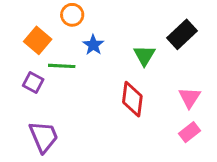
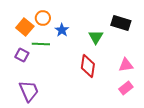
orange circle: (72, 15) -> (43, 18), moved
black rectangle: (182, 34) -> (121, 23), turned 60
pink triangle: (190, 98) -> (126, 65), turned 49

